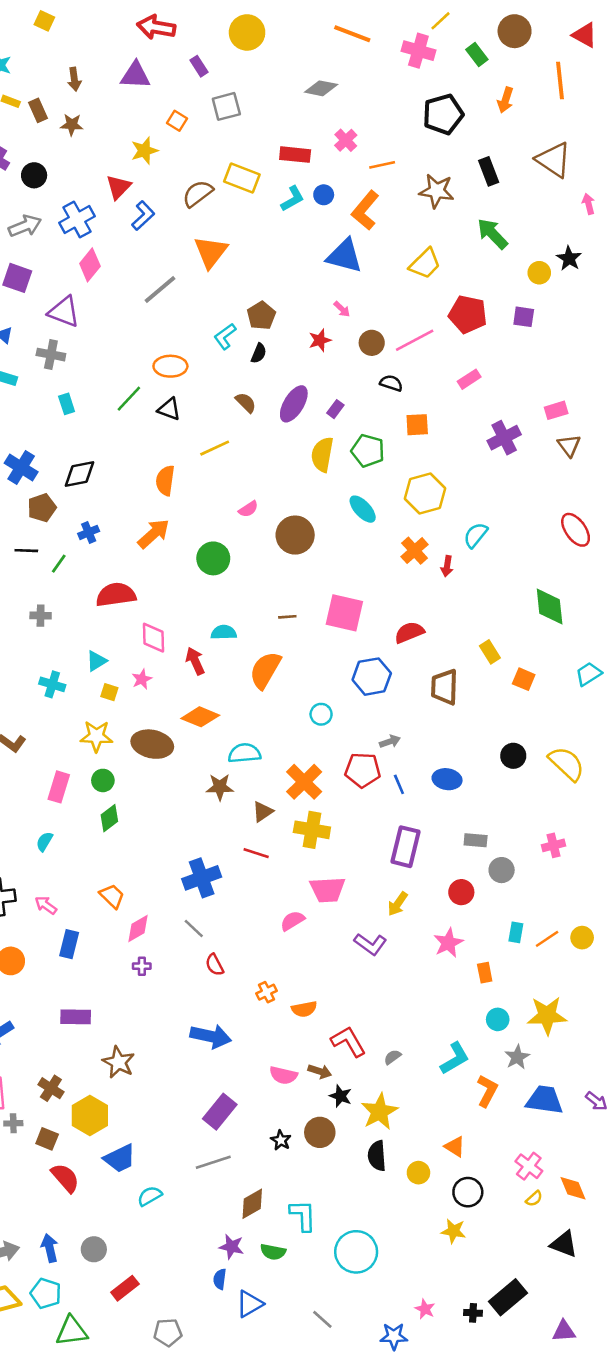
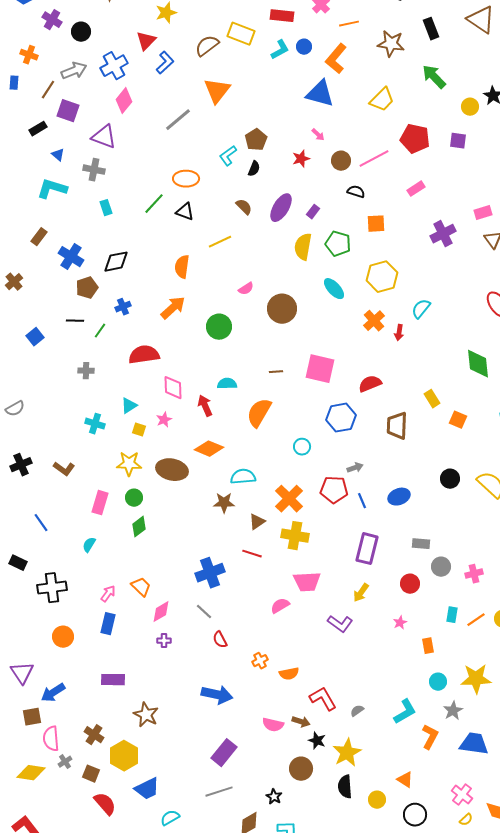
blue ellipse: (447, 779) -> (399, 497), turned -30
pink cross: (554, 845) -> (474, 574), moved
pink arrow: (46, 905) -> (108, 594), moved, turned 90
pink star: (448, 943) -> (400, 623), size x0.6
gray cross: (13, 1123) -> (65, 762), turned -32
black star: (281, 1140) -> (274, 797), moved

